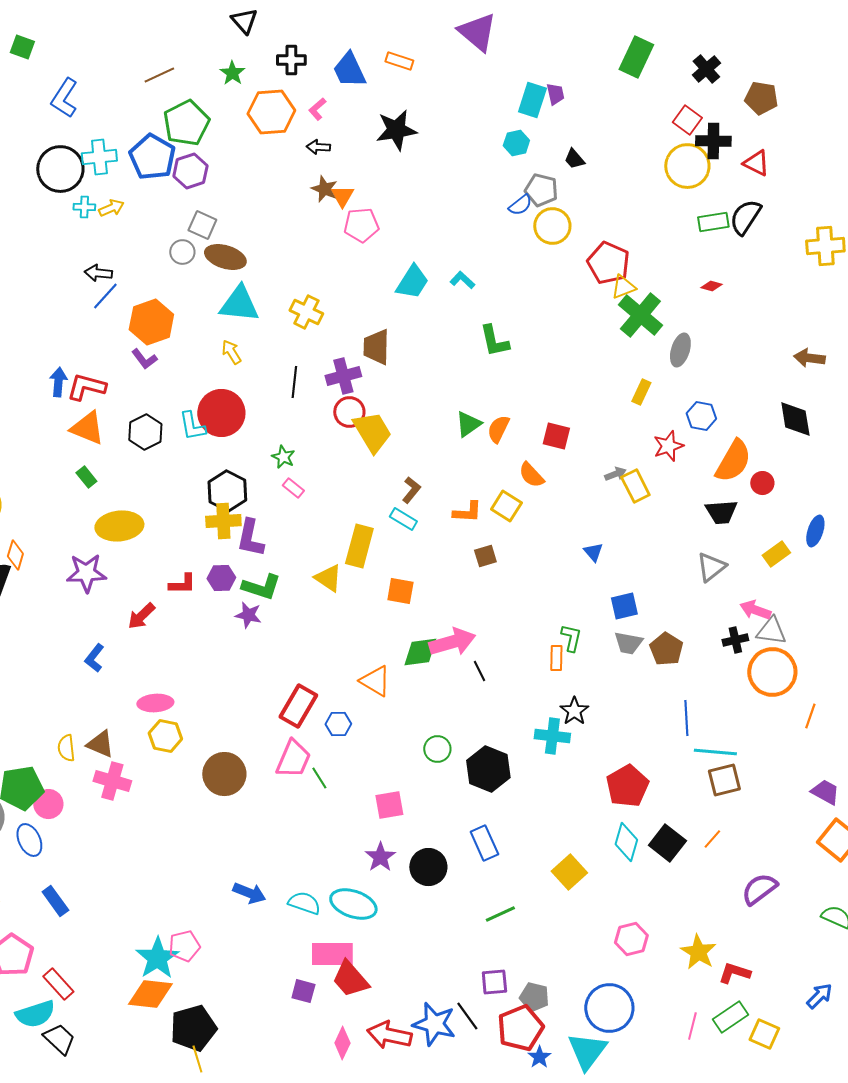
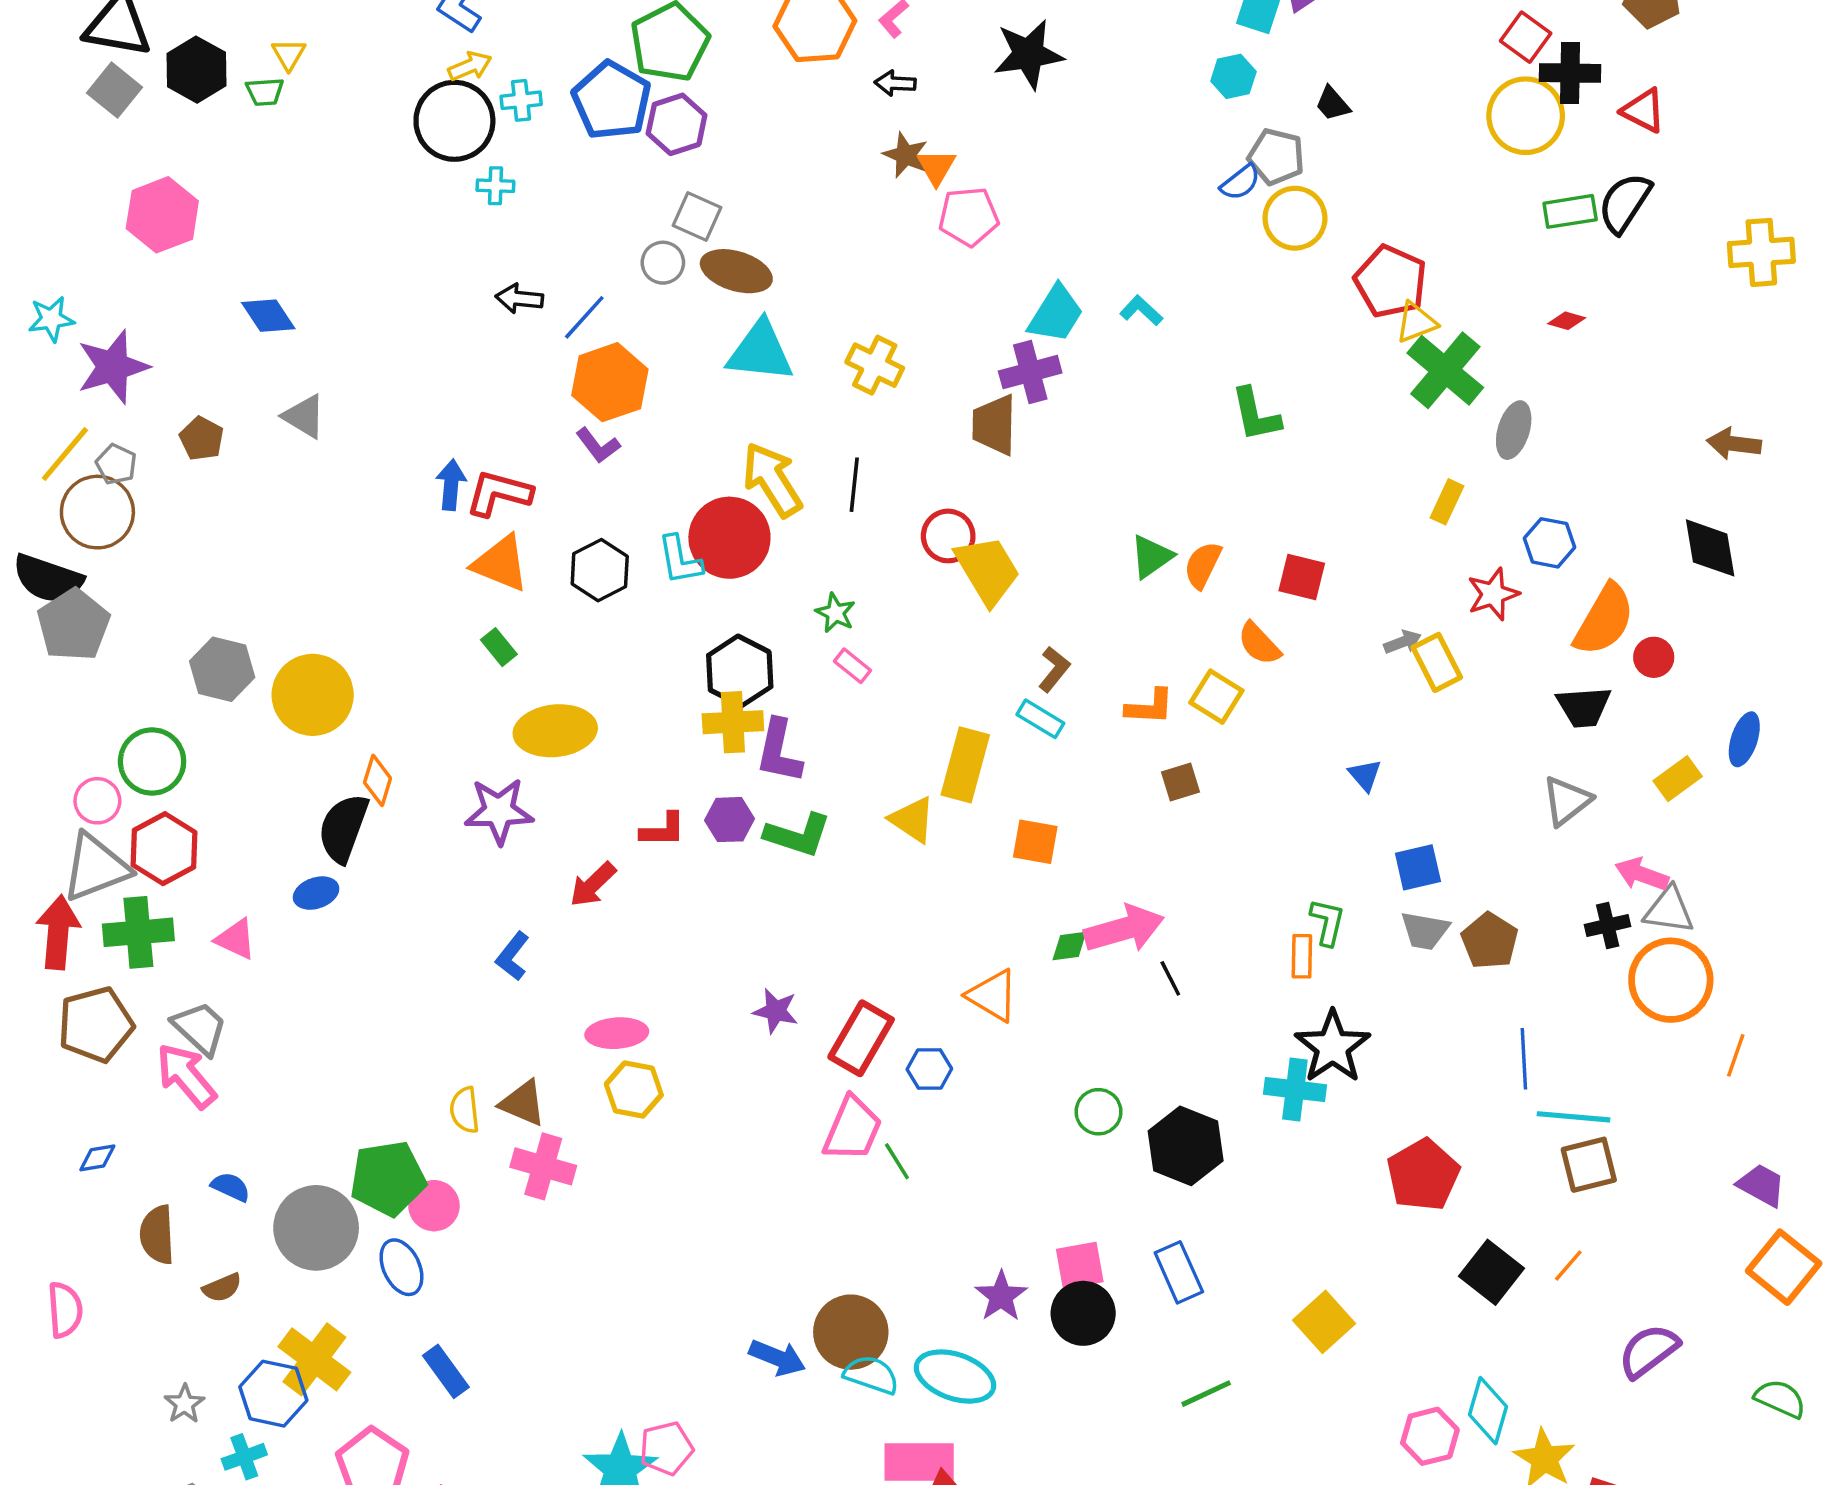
cyan cross: (99, 157) -> (521, 100), size x0.7
yellow arrow: (111, 208) -> (470, 66), moved
blue line: (105, 296) -> (584, 317), moved
green L-shape: (494, 341) -> (1256, 415), moved
yellow arrow: (231, 352) -> (772, 480), moved, size x1.8
purple cross: (343, 376) -> (1030, 372), moved
purple star: (248, 615) -> (776, 1011), moved
green diamond: (420, 652) -> (1069, 946), size x0.6
black star: (574, 711) -> (1333, 1047), size x1.5
brown circle: (224, 774) -> (851, 1332), moved
pink square: (389, 805) -> (1080, 1265), moved
cyan diamond: (626, 842) -> (1488, 1411), moved

